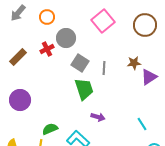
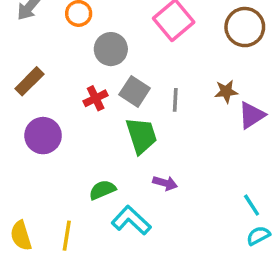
red cross: (47, 49) -> (96, 98), moved
purple circle: (20, 100) -> (43, 136), moved
cyan line: (142, 124) -> (252, 205), moved
green semicircle: (50, 129) -> (102, 190), moved

